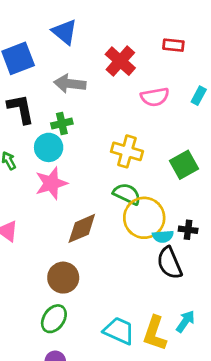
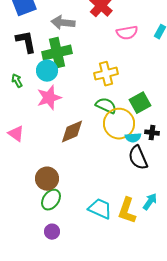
green cross: (62, 124) -> (57, 53), size x1.8
yellow cross: (127, 151) -> (106, 74), turned -30
green square: (184, 165) -> (140, 103), moved
brown circle: (63, 278) -> (47, 179), moved

